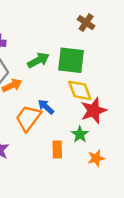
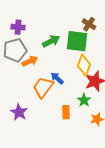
brown cross: (86, 23) -> (89, 24), moved
yellow diamond: (80, 90) -> (84, 65), turned 40

